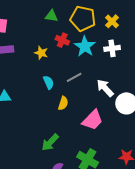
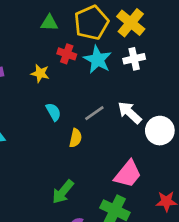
yellow pentagon: (83, 19) -> (91, 23), turned -30
yellow cross: (112, 21) -> (131, 23), size x1.5
gray line: (74, 77) -> (94, 113), moved
pink trapezoid: (93, 120) -> (128, 174), moved

